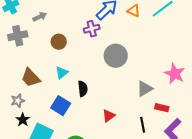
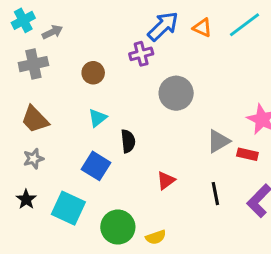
gray arrow: (40, 17) -> (52, 32), moved
brown trapezoid: (31, 78) -> (35, 119), moved
red rectangle: (162, 108) -> (247, 154), moved
black star: (23, 120) -> (26, 199), moved

